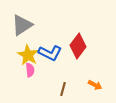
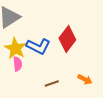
brown line: (63, 89) -> (52, 84), turned 56

